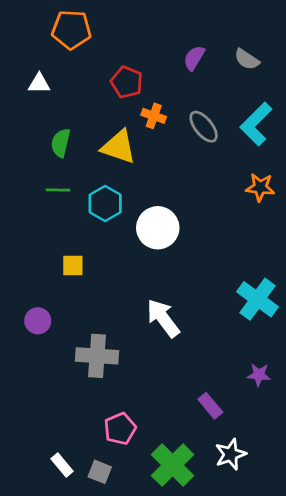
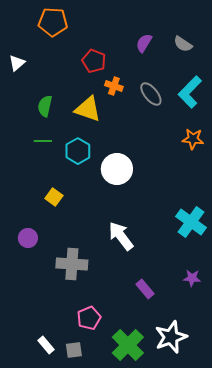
white triangle: (39, 84) -> (17, 63), moved, turned -42
yellow square: (73, 266) -> (54, 197), turned 36
purple rectangle: (210, 406) -> (145, 289), moved
white star: (231, 454) -> (171, 337), size x1.4
gray square: (100, 472) -> (74, 350), turned -30

